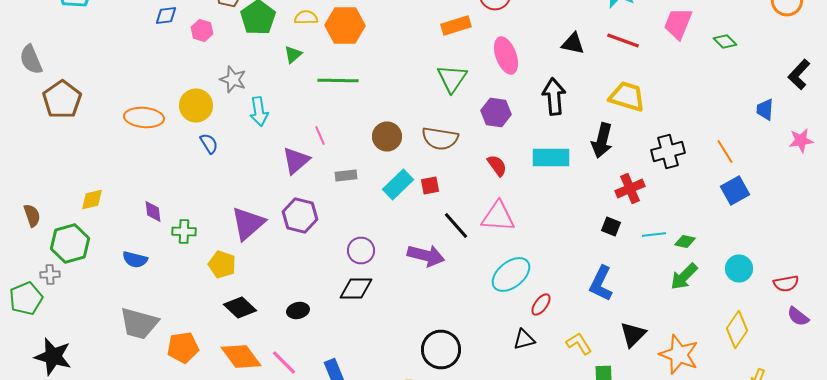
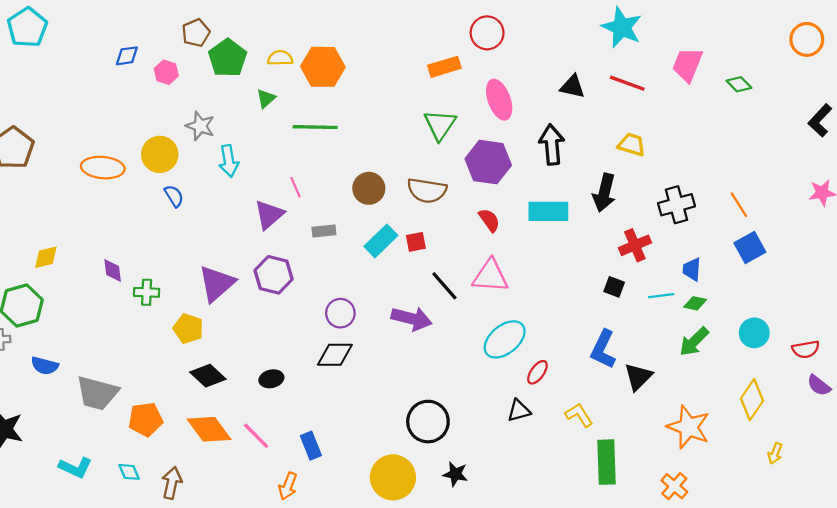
yellow trapezoid: (627, 96) -> (632, 145), size x0.7
blue trapezoid: (765, 110) -> (692, 269), moved
purple hexagon: (496, 112) -> (488, 162), size x1.4
blue semicircle: (135, 260) -> (45, 366), moved
black triangle: (633, 334) -> (638, 377), moved

